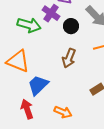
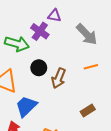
black circle: (71, 26) -> (39, 68), moved

